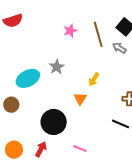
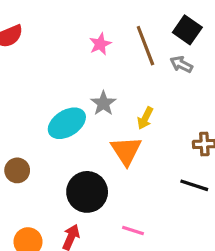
gray star: (57, 67) -> (103, 103), moved
cyan ellipse: (28, 78) -> (67, 123), moved
orange triangle: (80, 99) -> (126, 151), size x1.5

